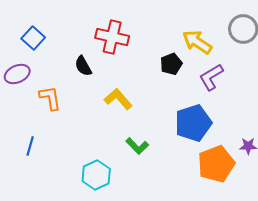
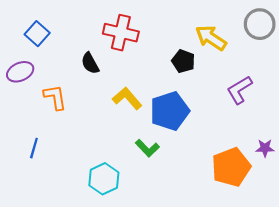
black pentagon: (171, 64) -> (183, 61), turned -30
purple L-shape: (211, 77) -> (240, 90), moved
blue pentagon: (193, 123) -> (170, 111), moved

